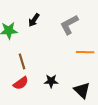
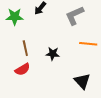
black star: (51, 81) -> (53, 54), moved

